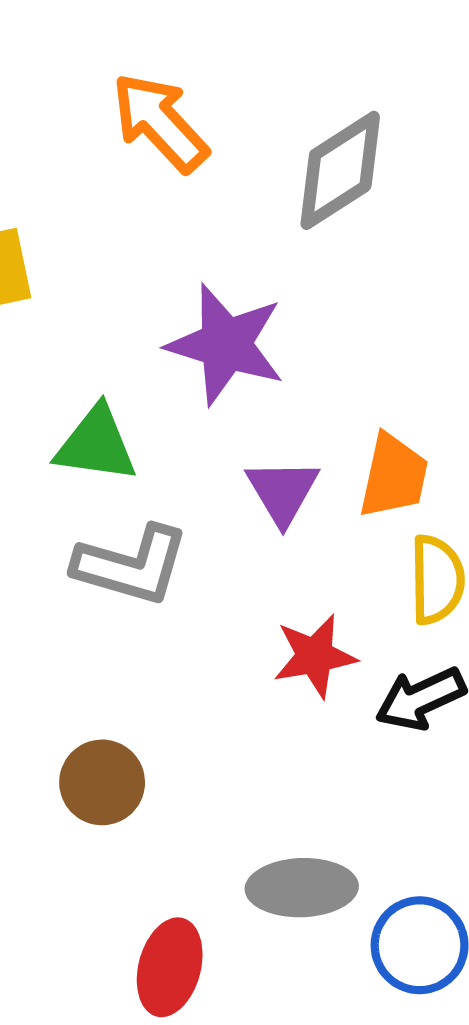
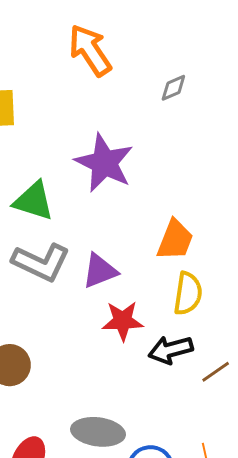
gray diamond: (340, 170) -> (173, 88), size x0.5
purple triangle: (283, 492) -> (100, 271), moved, turned 30

